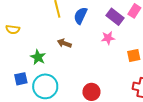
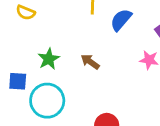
brown arrow: (64, 43) -> (90, 62), moved

